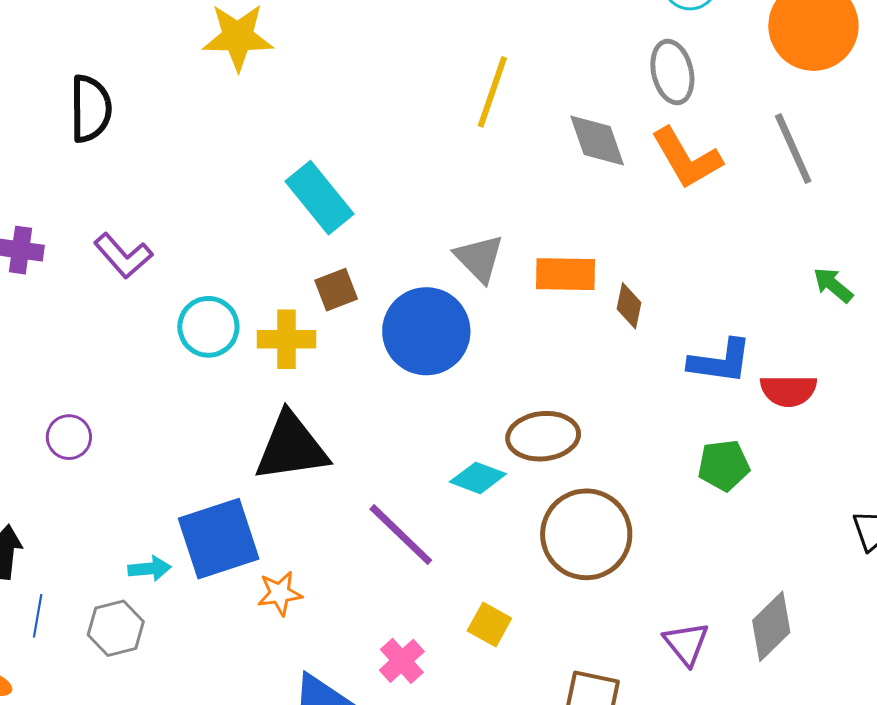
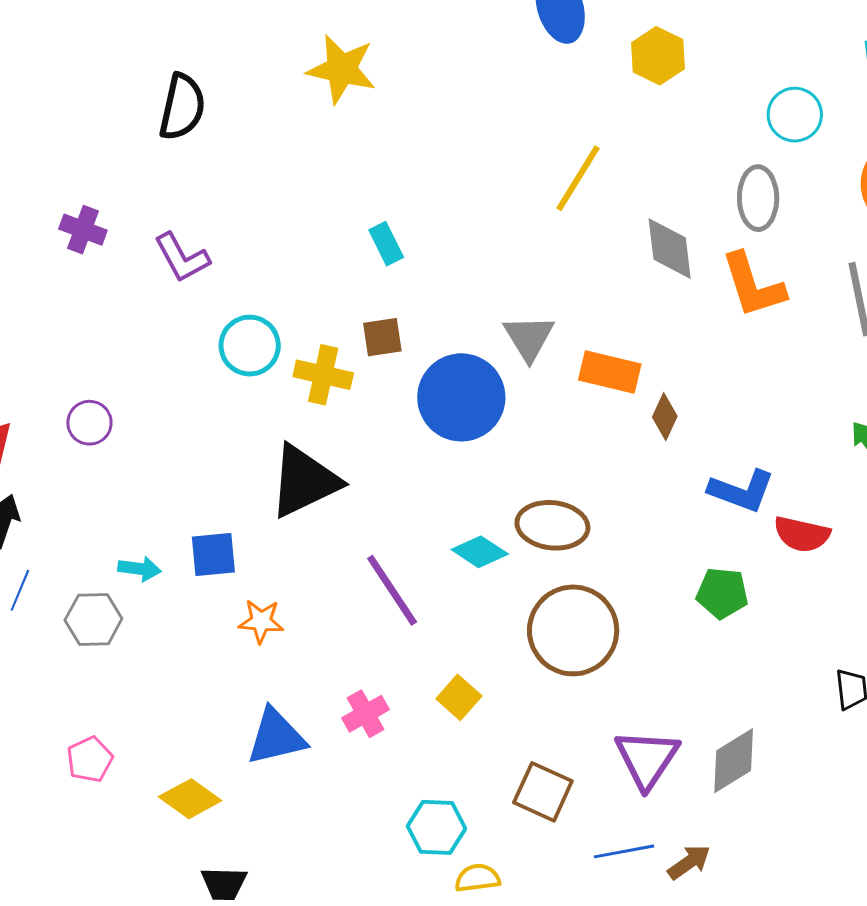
cyan rectangle: (319, 198) -> (386, 244), size x0.6
black triangle: (291, 447) -> (304, 481), turned -30
blue square: (219, 539) -> (213, 554), size x0.6
purple triangle: (686, 643) -> (647, 759), size x1.4

